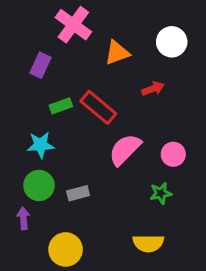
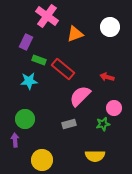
red arrow: (153, 89) -> (107, 77), moved, turned -144
green rectangle: (61, 106) -> (39, 60), moved, turned 40
cyan star: (41, 145) -> (29, 81), moved
pink circle: (173, 154) -> (114, 108), moved
gray rectangle: (78, 193) -> (69, 124), moved

